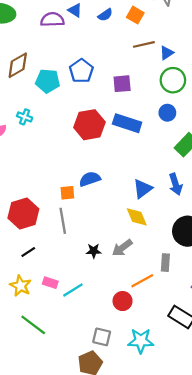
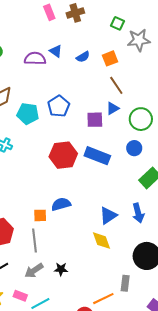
orange square: (135, 15) -> (110, 58), turned 35
brown line: (144, 44) -> (116, 85), turned 66
blue triangle: (167, 53) -> (113, 108), moved
gray arrow: (122, 248) -> (34, 271), moved

